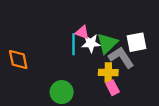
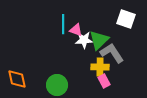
white square: (136, 42) -> (126, 19), moved, turned 30
cyan line: (74, 44) -> (63, 24), moved
orange diamond: (18, 60) -> (17, 79), moved

